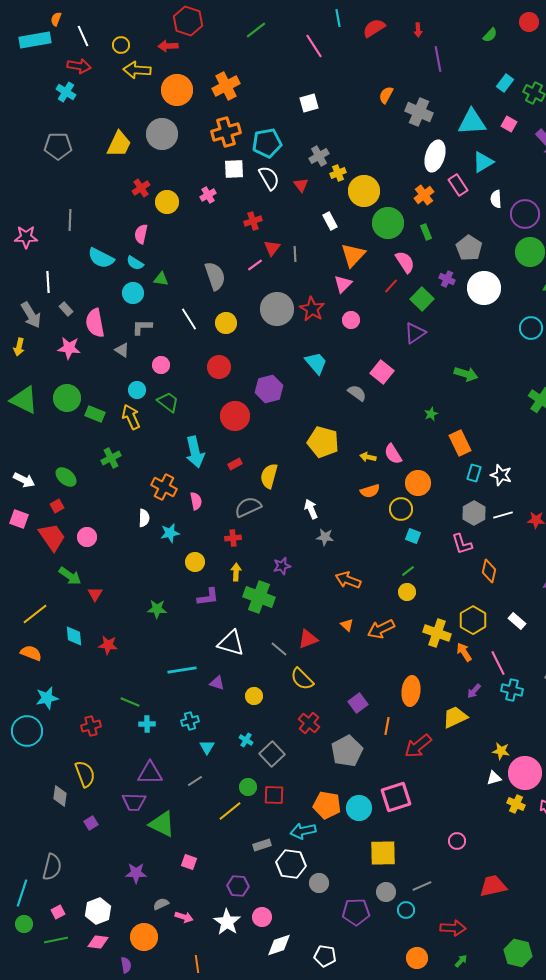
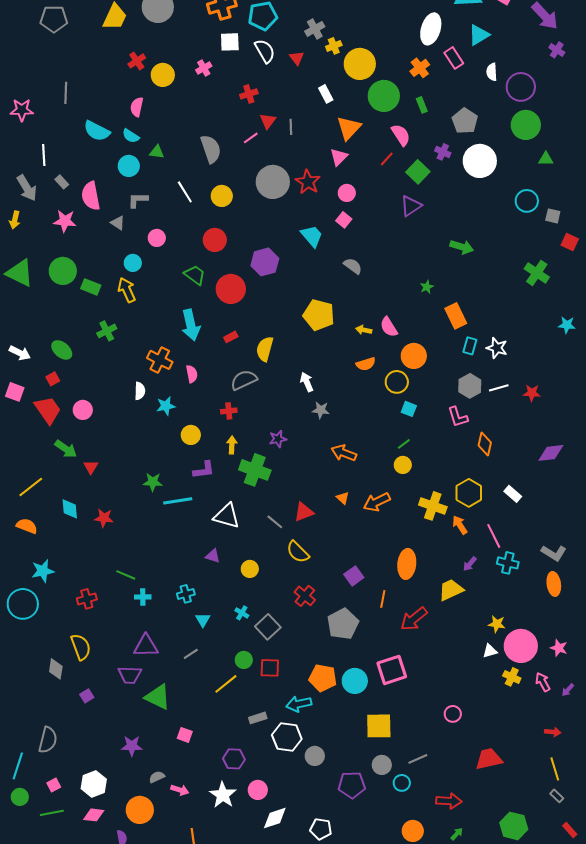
pink square: (382, 372) -> (344, 220), moved, size x0.7
green trapezoid: (168, 402) -> (195, 275), moved
cyan line: (182, 670) -> (178, 501), moved

